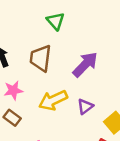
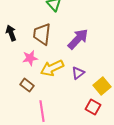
pink star: (13, 90) -> (30, 58), moved
brown rectangle: (12, 118) -> (27, 85), moved

